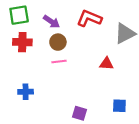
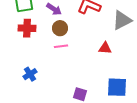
blue cross: (26, 92) -> (30, 74), turned -32
blue square: (119, 106) -> (117, 87), size x1.5

